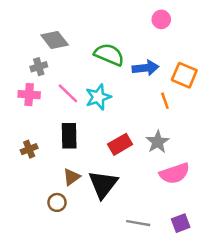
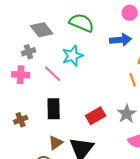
green semicircle: (109, 55) -> (82, 23), moved
blue arrow: (145, 68) -> (121, 40), moved
cyan star: (98, 97) -> (73, 56), moved

